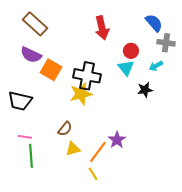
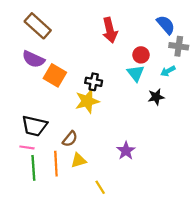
black cross: (87, 76) -> (94, 82), size x0.6
black trapezoid: (20, 101) -> (34, 126), moved
orange line: (98, 152) -> (56, 164), moved, turned -40

